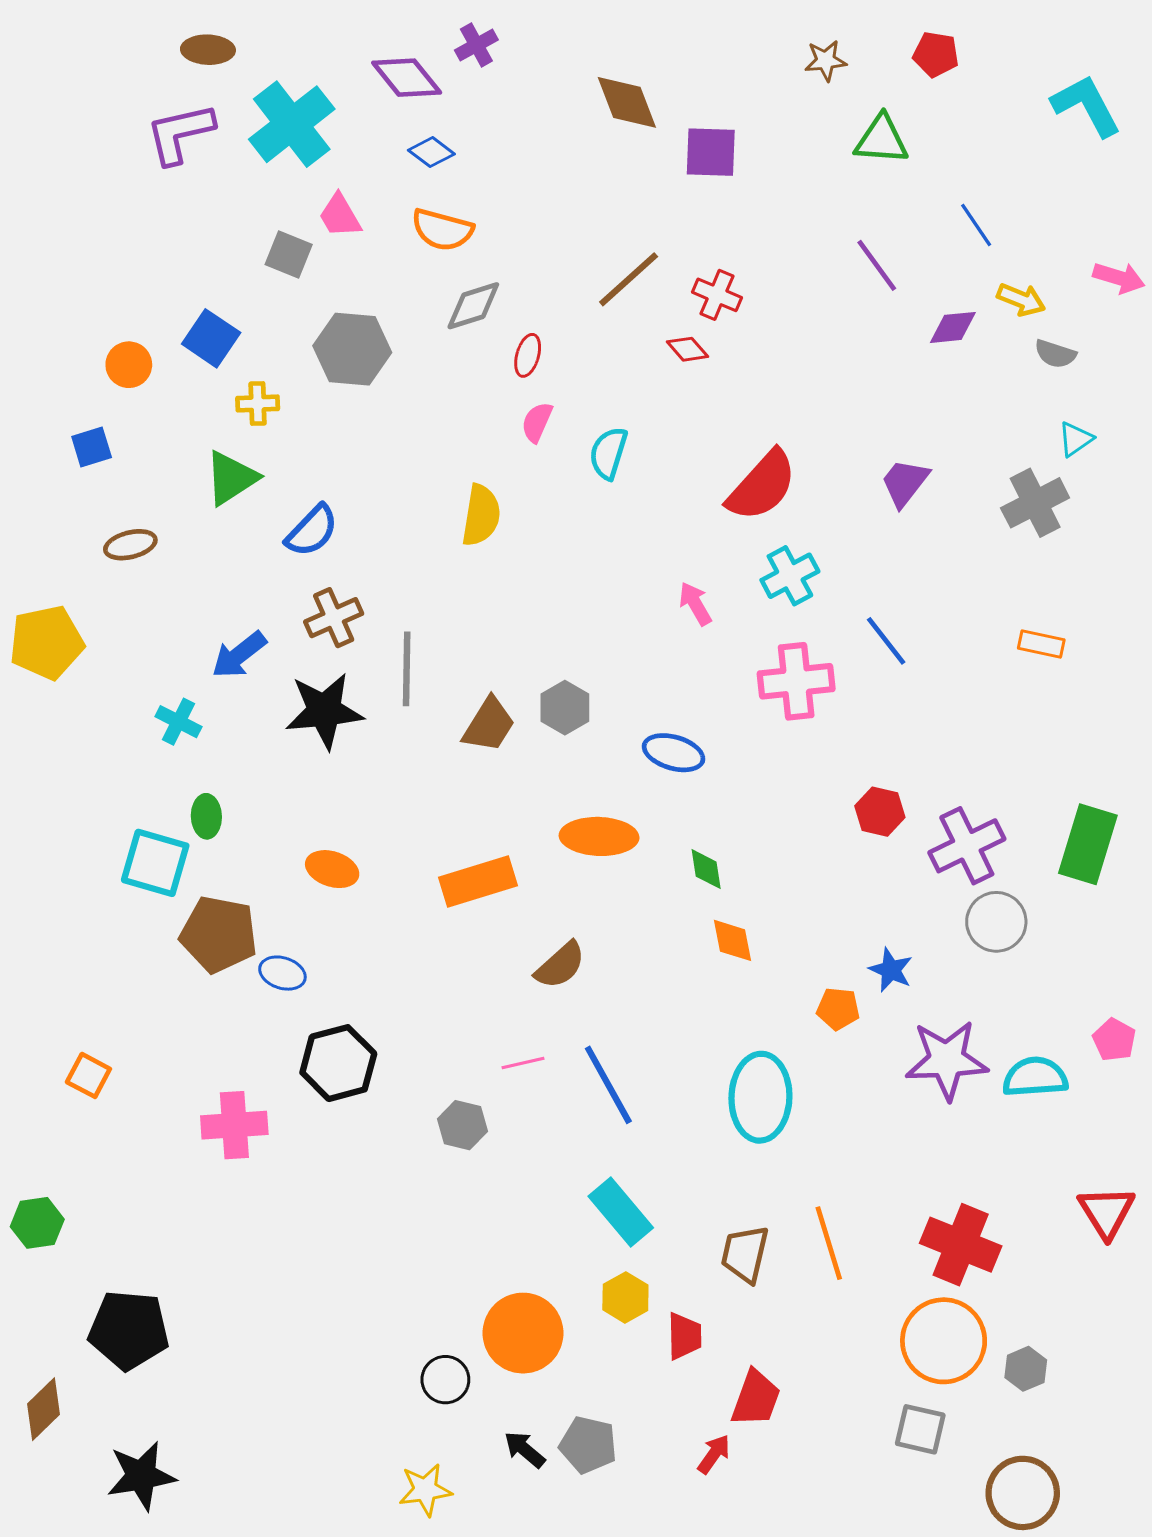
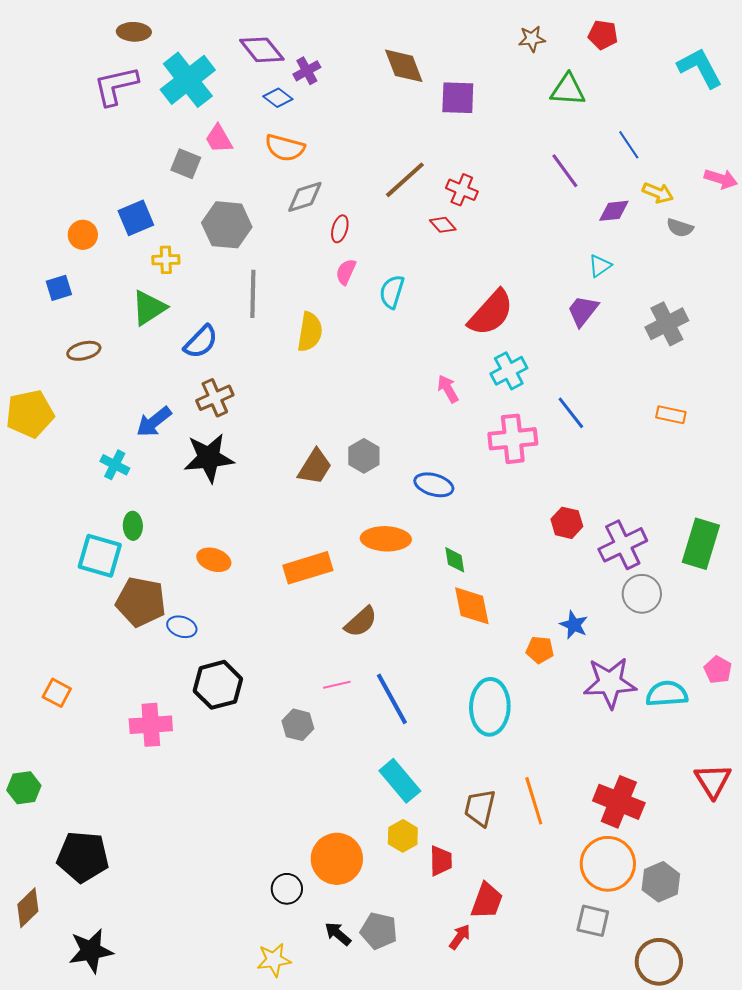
purple cross: (476, 45) -> (307, 71), moved
blue square: (211, 338) -> (136, 218), turned 33
cyan triangle: (1075, 439) -> (600, 266), moved
gray line: (407, 669) -> (253, 294), moved
orange diamond: (732, 940) -> (472, 606), size x1.4
gray hexagon: (1026, 1369) -> (661, 882), size x1.4

